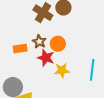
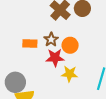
red star: (46, 58) -> (55, 58), turned -30

